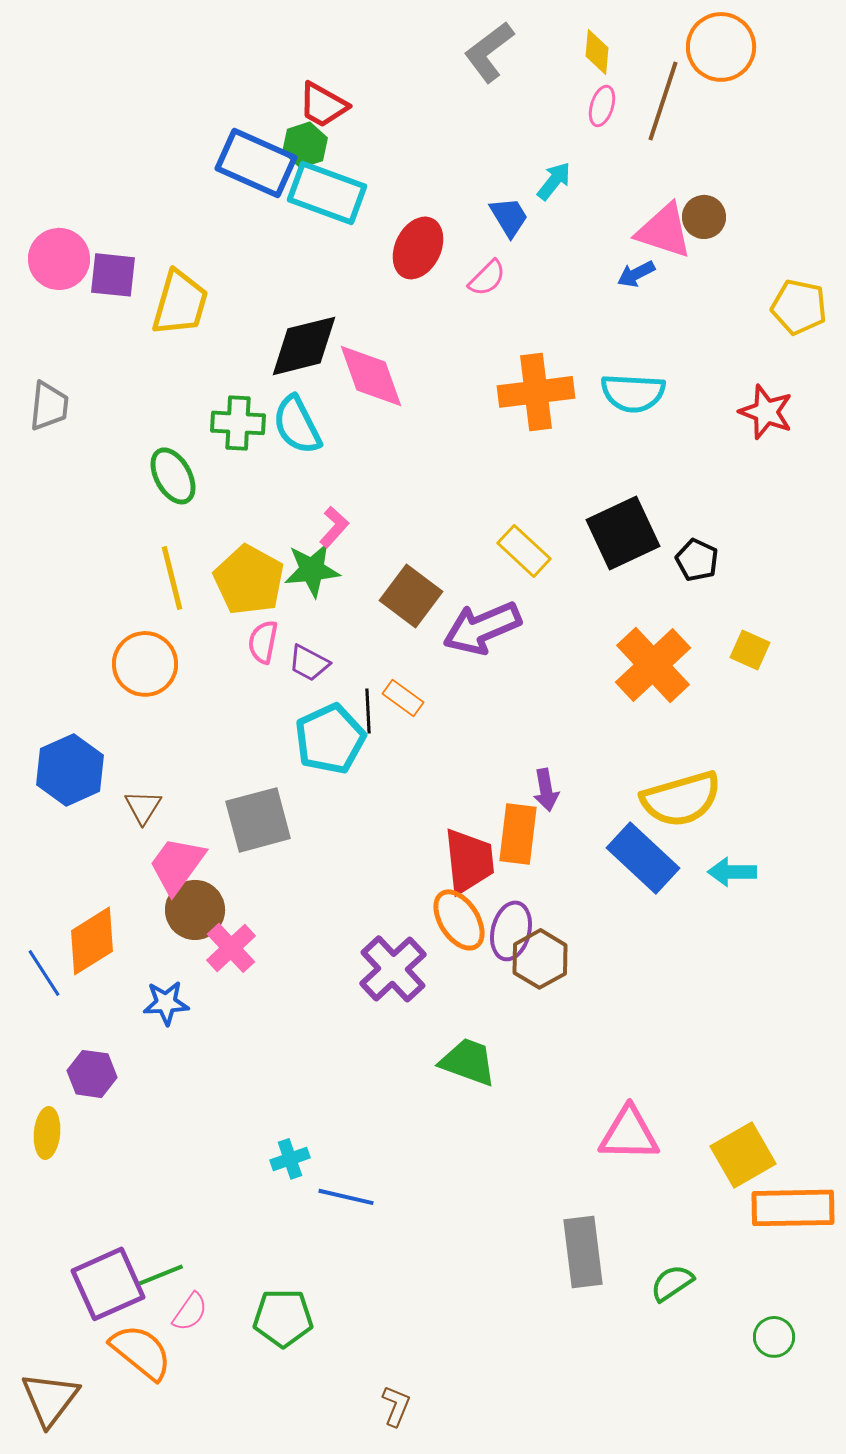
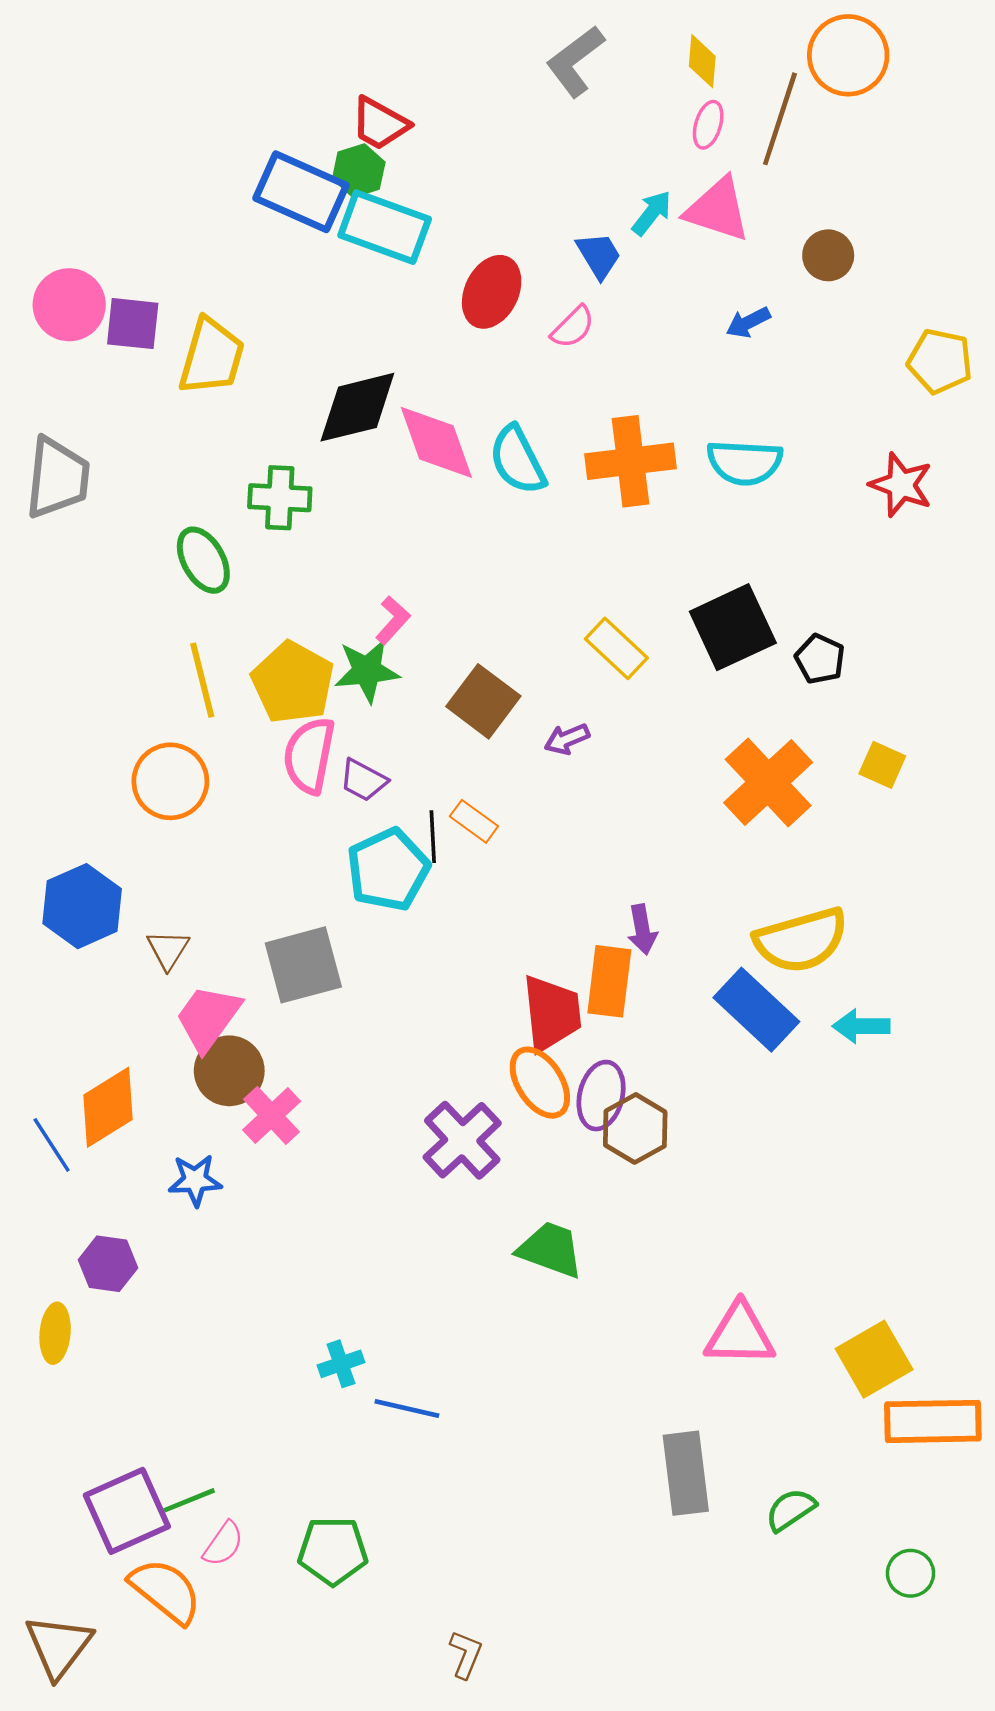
pink triangle: (664, 231) -> (718, 209), moved
gray trapezoid: (49, 406) -> (57, 478), size x1.4
cyan semicircle: (297, 425) -> (518, 460), moved
purple arrow: (482, 628) -> (567, 739), size x0.5
pink semicircle: (263, 642) -> (309, 755), size x1.5

